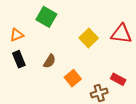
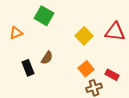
black rectangle: (19, 59) -> (28, 68), moved
orange square: (73, 78) -> (86, 69), moved

